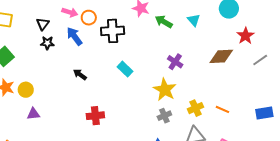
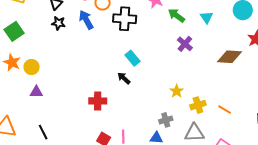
purple cross: (175, 62) -> (185, 44), moved
black arrow: (80, 74) -> (124, 78), moved
yellow star: (165, 90) -> (177, 91), moved, size x0.6
gray cross: (164, 116) -> (166, 120), moved

